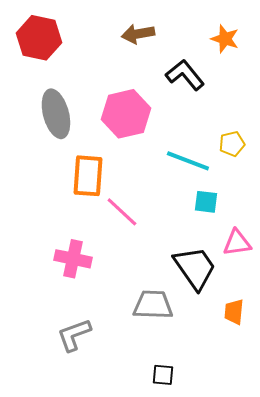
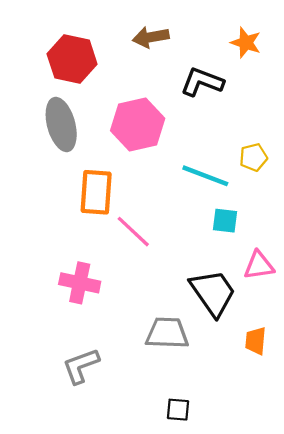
red hexagon: (39, 38) -> (72, 59), moved
black L-shape: (185, 75) -> (202, 82), turned -30

